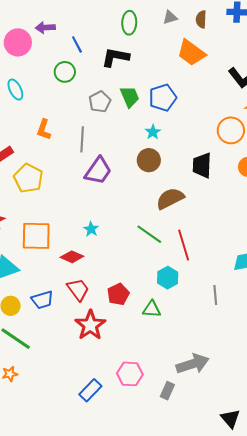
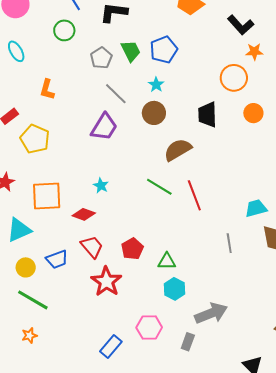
gray line: (82, 139) -> (116, 94), moved, turned -45
cyan hexagon: (168, 278) -> (174, 289), moved

